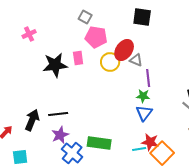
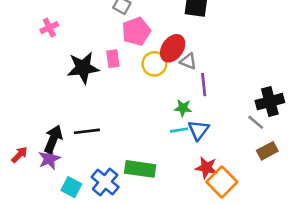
pink pentagon: (96, 37) -> (136, 31), turned -30
green star: (143, 96) -> (183, 108), moved
purple star: (60, 135) -> (49, 159), moved
cyan line: (139, 149) -> (179, 130), moved
cyan square: (20, 157) -> (71, 187), moved, turned 35

